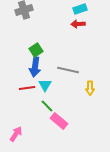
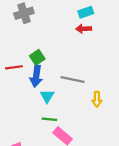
red line: (27, 88) -> (14, 67), moved
green line: (47, 106) -> (49, 119), turned -40

